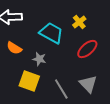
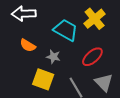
yellow cross: (79, 22) -> (95, 19), size x1.5
red ellipse: (87, 49) -> (92, 57), moved

